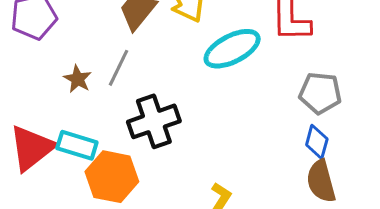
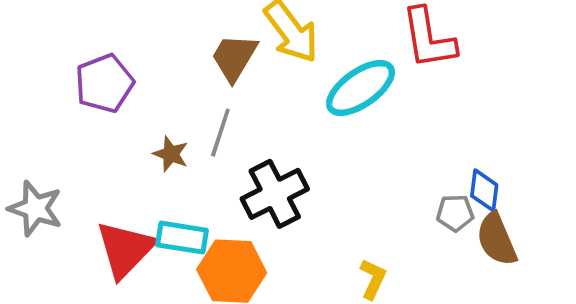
gray pentagon: (320, 93) -> (455, 213), moved, size x0.7

